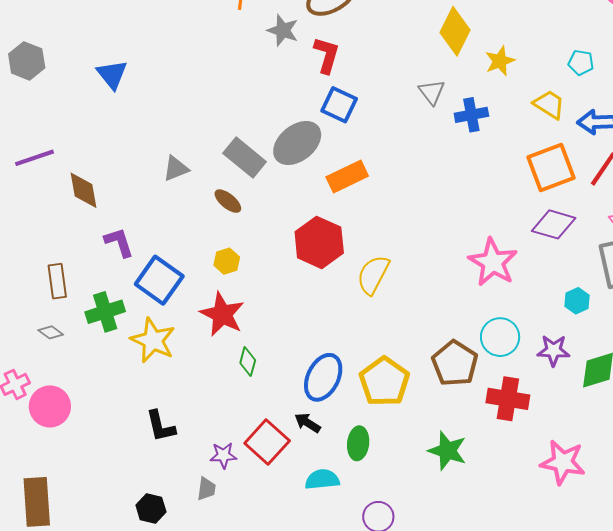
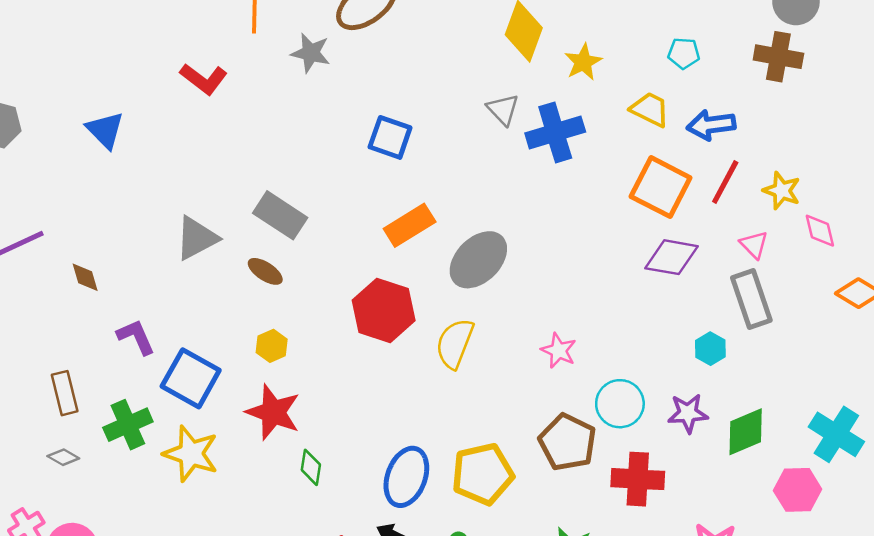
red L-shape: (327, 55) -> (204, 79), moved, turned 117
blue cross: (471, 115) -> (555, 132), size x1.4
gray ellipse: (297, 143) -> (478, 260), moved
orange square: (551, 167) -> (661, 187), turned -36
gray triangle: (176, 169) -> (197, 238), size x1.4
brown diamond: (84, 190) -> (85, 277), size x0.7
pink star: (493, 262) -> (559, 351), moved, size x0.6
yellow pentagon: (384, 382) -> (483, 474), turned 30

